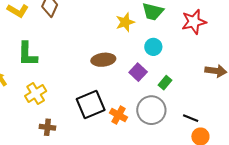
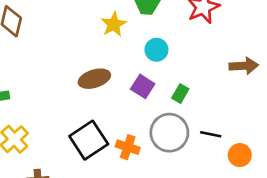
black line: (191, 118) -> (211, 134), moved

